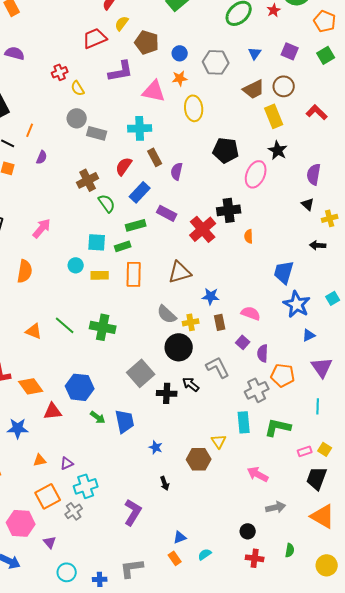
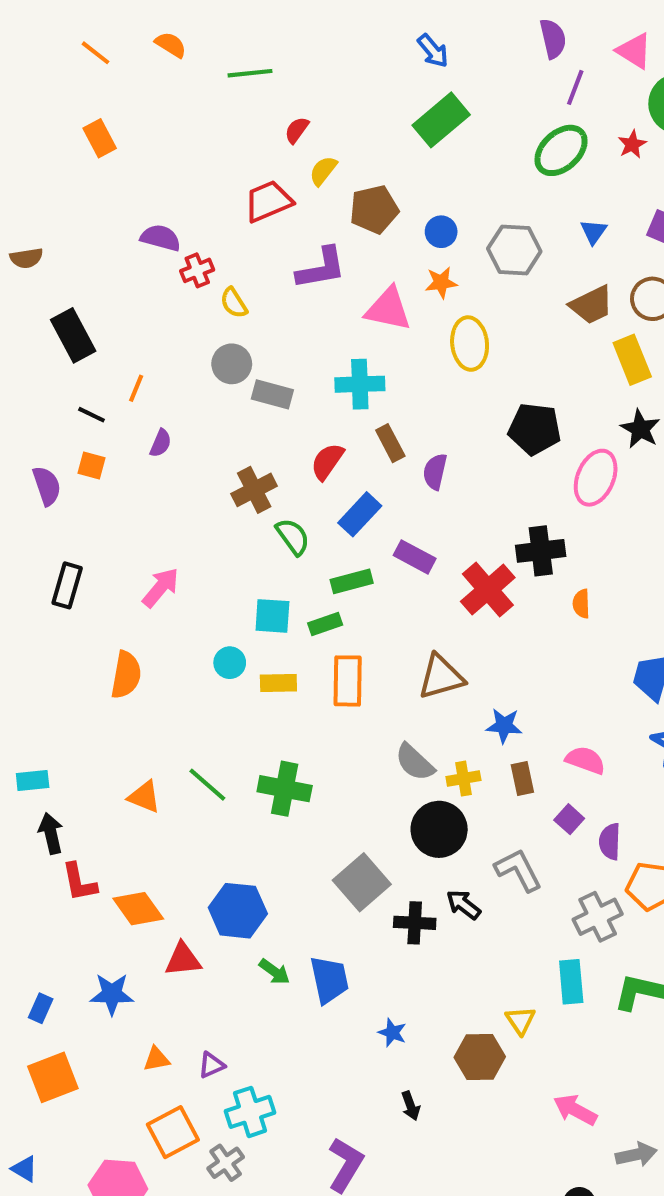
brown pentagon: (147, 42) -> (374, 209), turned -30
purple semicircle: (15, 53) -> (161, 238), moved
pink arrow: (258, 474) -> (575, 1110), moved

